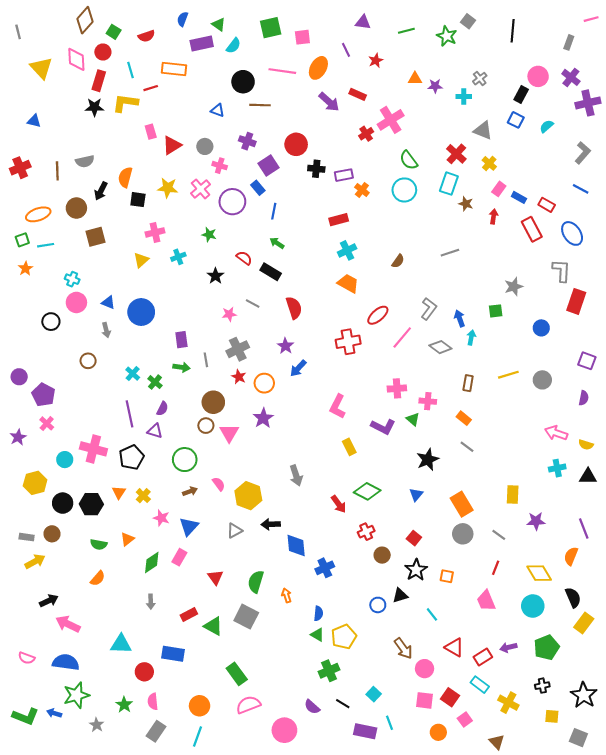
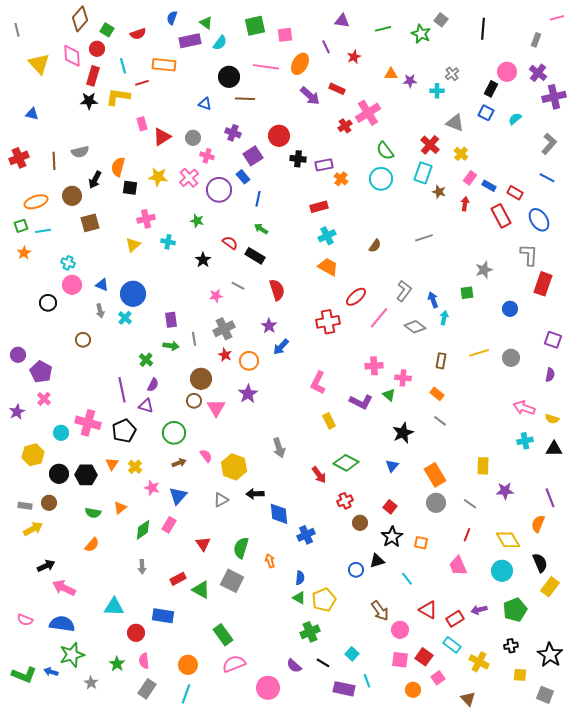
cyan cross: (178, 257) -> (168, 242), turned 32
cyan cross: (133, 374) -> (125, 318), moved

